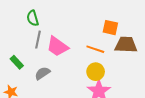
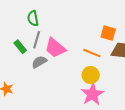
green rectangle: (17, 62) -> (20, 47), moved
gray semicircle: (42, 73) -> (39, 62), moved

